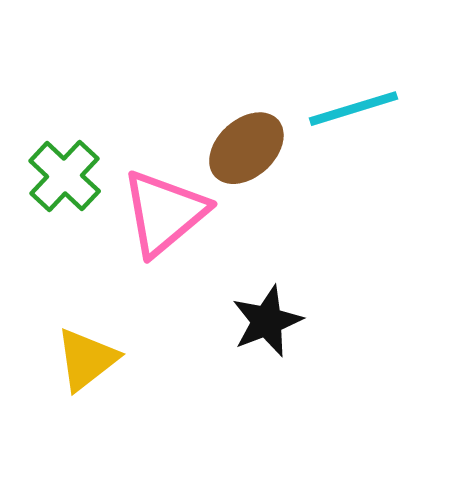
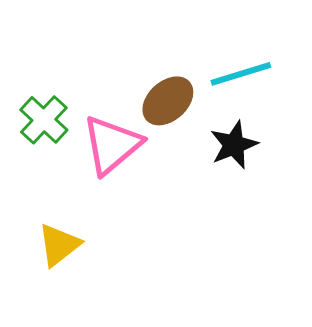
black star: (267, 321) -> (234, 145), moved

